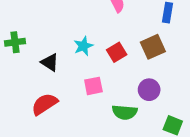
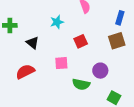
cyan star: (83, 46) -> (57, 22), moved
brown square: (153, 47) -> (117, 41), moved

